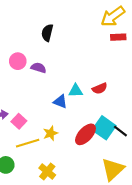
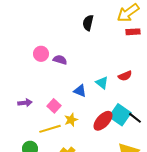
black semicircle: (47, 33) -> (88, 23), moved
red semicircle: (100, 88) -> (125, 76), moved
cyan triangle: (76, 91) -> (102, 83), moved, turned 40
pink square: (19, 121) -> (54, 106), moved

